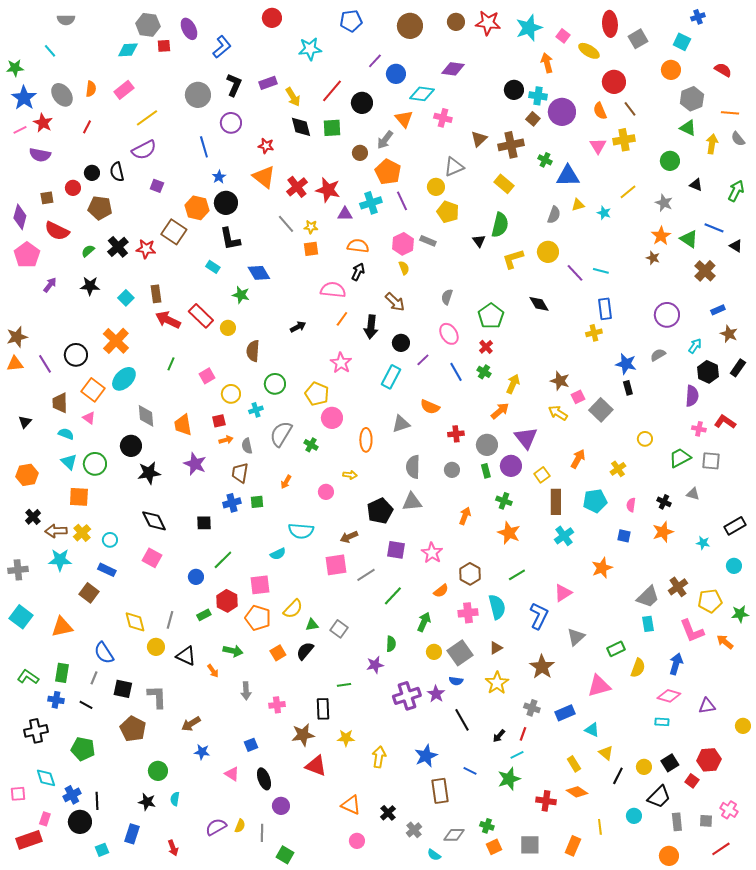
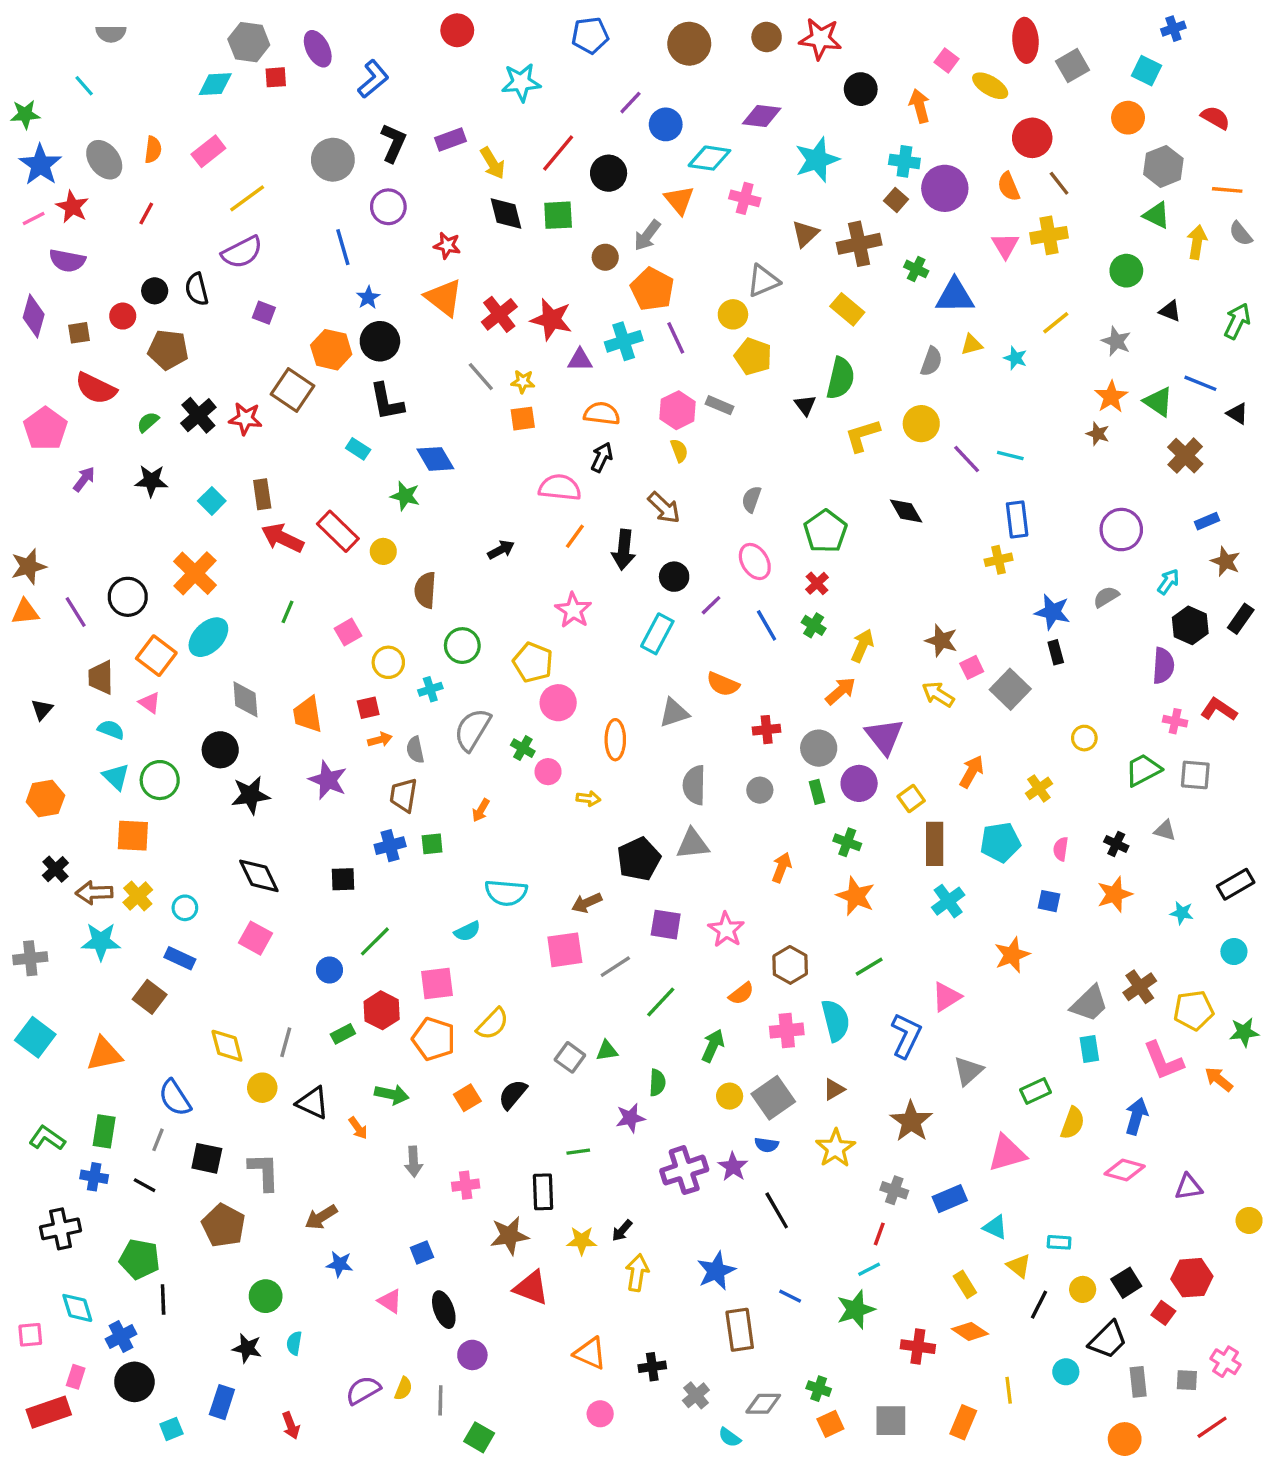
cyan star: (529, 28) -> (817, 160), moved
black circle: (514, 90) -> (861, 89), moved
purple diamond: (20, 217) -> (34, 316), moved
pink circle: (326, 492) -> (548, 772), moved
green triangle: (312, 625) -> (607, 1051), moved
cyan rectangle: (662, 722) -> (1059, 1242), moved
black arrow: (499, 736) -> (622, 1231), moved
black line: (97, 801) -> (163, 1299), moved
black cross: (388, 813) -> (652, 1367), turned 35

